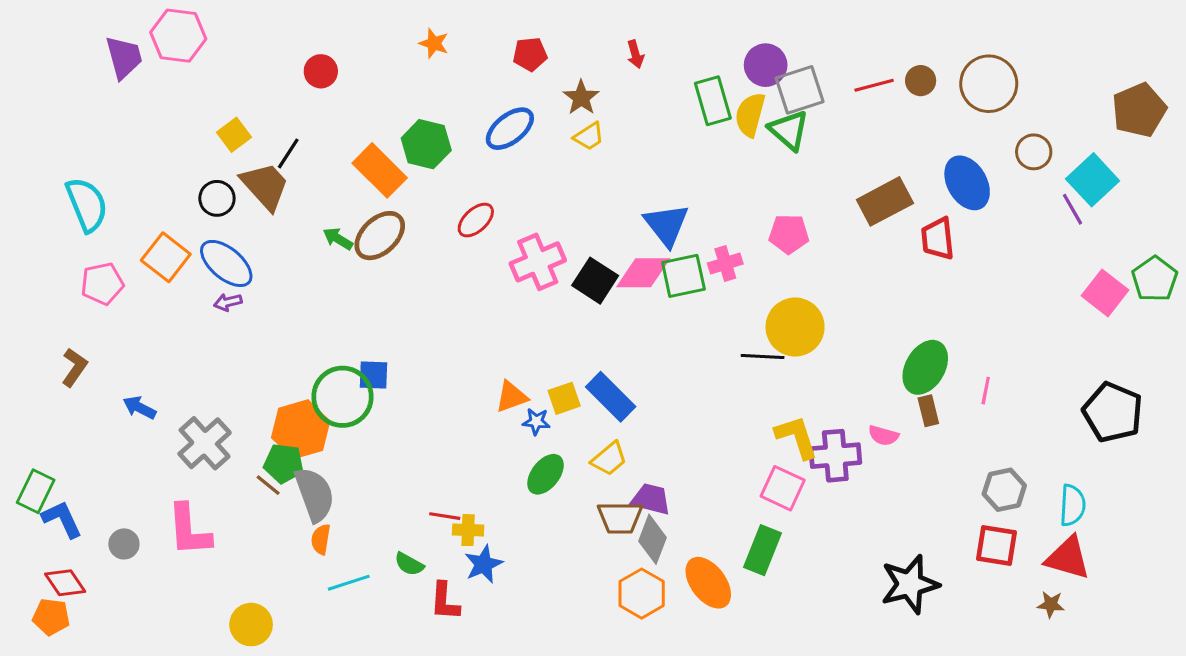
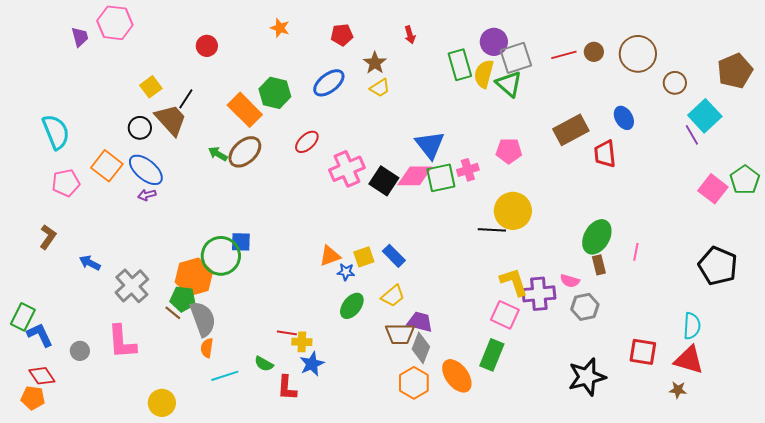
purple trapezoid: (124, 57) -> (80, 37), size x0.7
brown circle: (1034, 152) -> (675, 83), moved
blue ellipse: (967, 183) -> (624, 118), size x0.7
blue rectangle: (611, 397) -> (394, 256), size x0.7
gray hexagon: (1004, 490) -> (585, 307), moved

